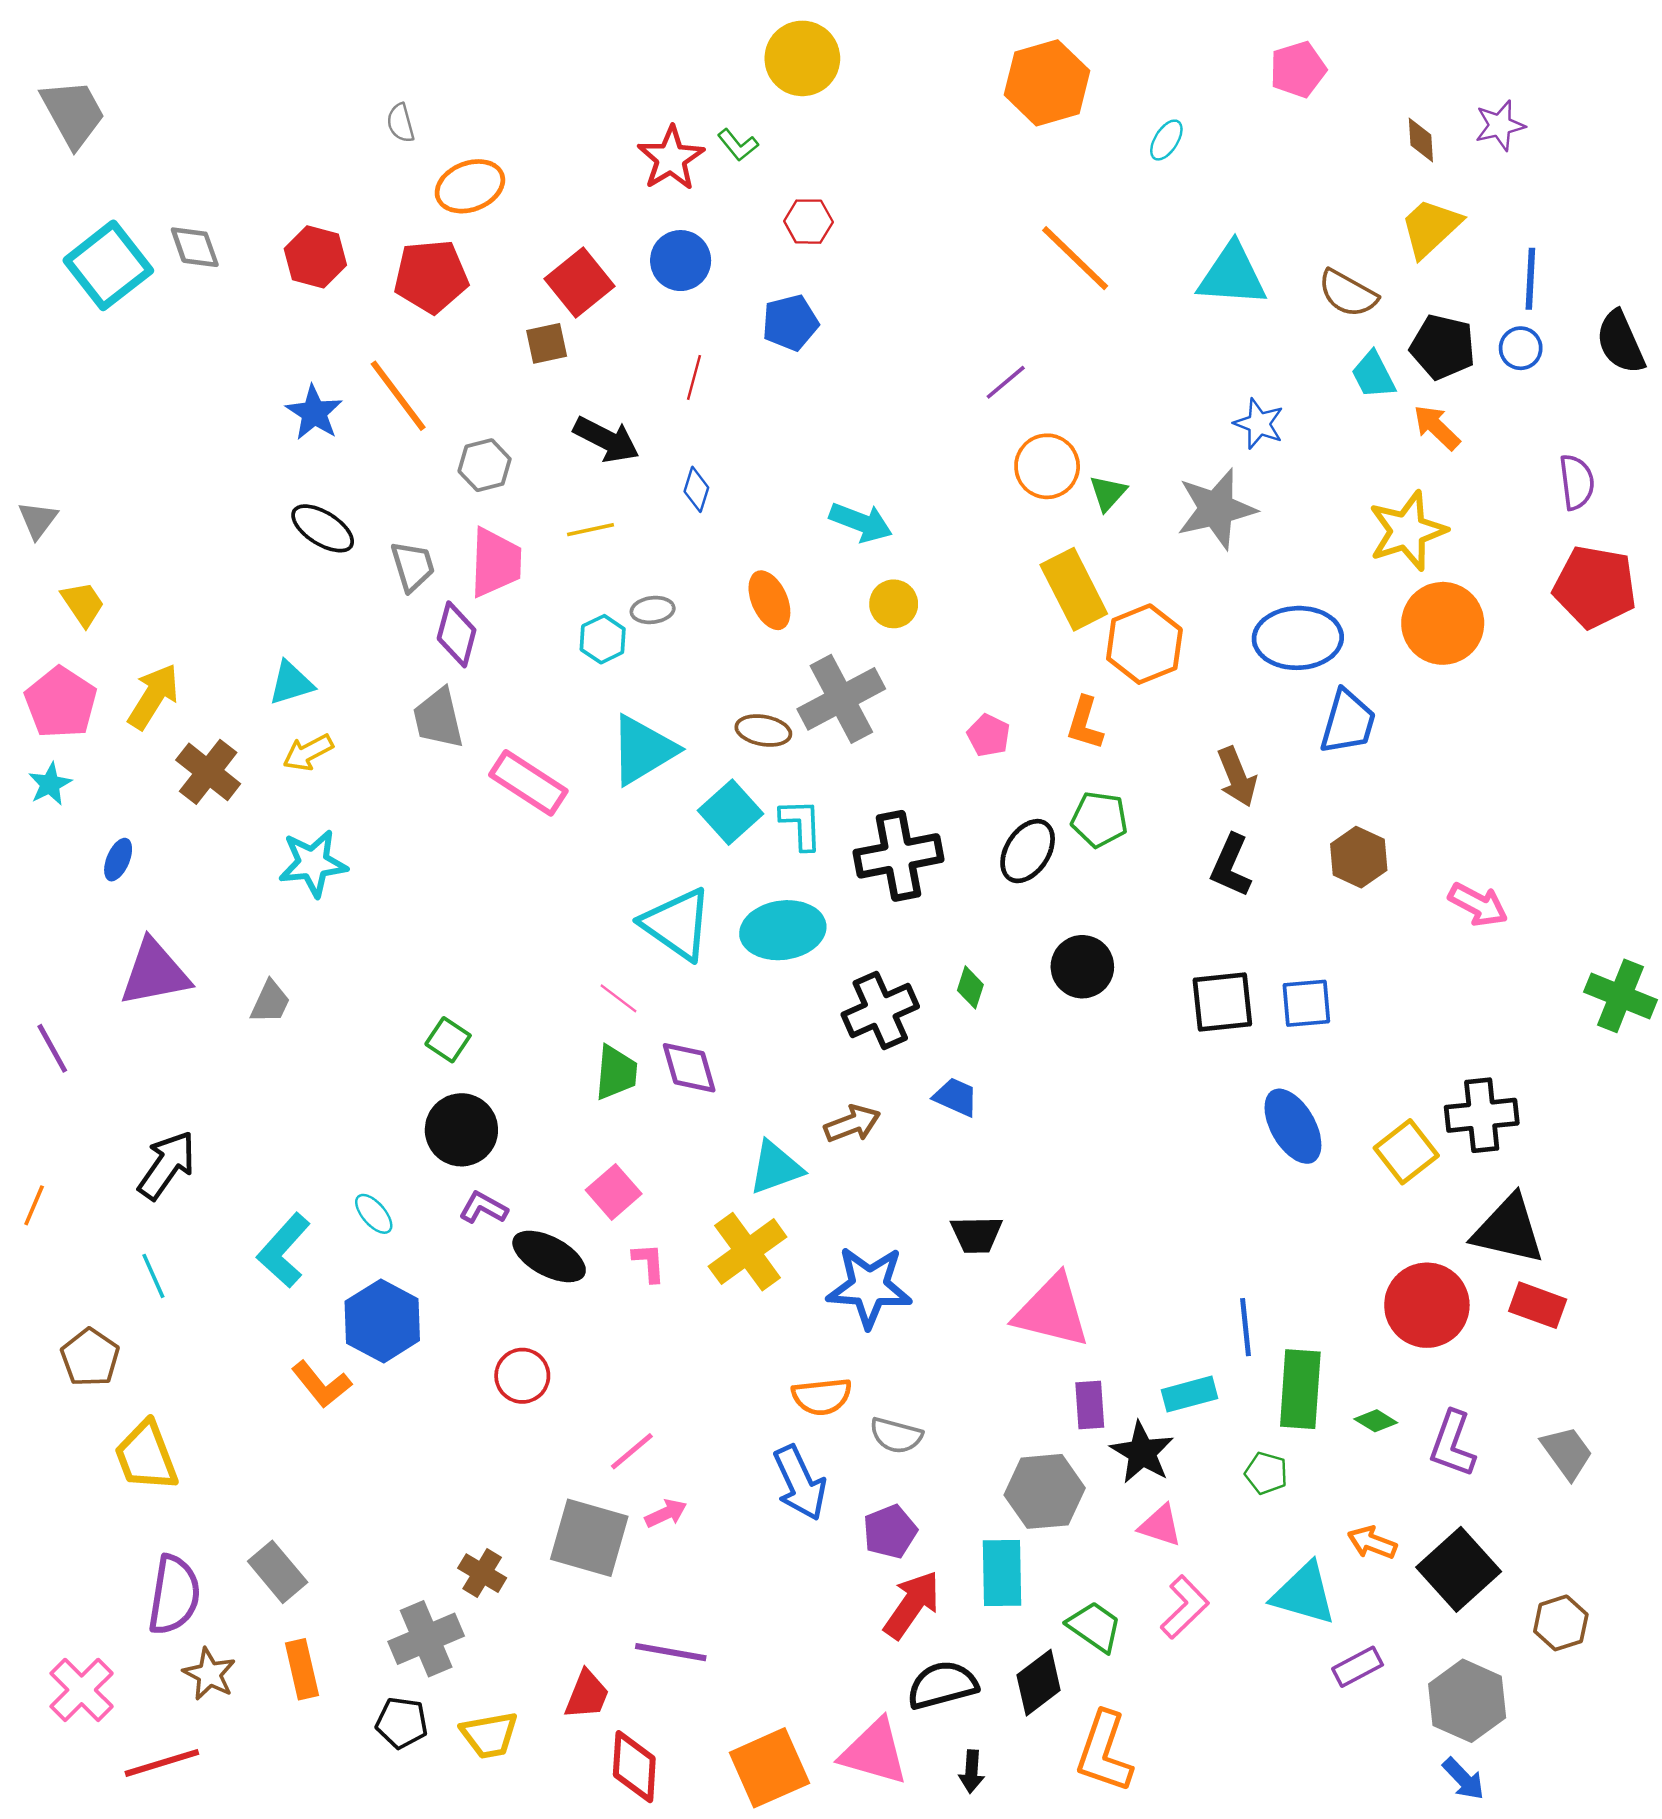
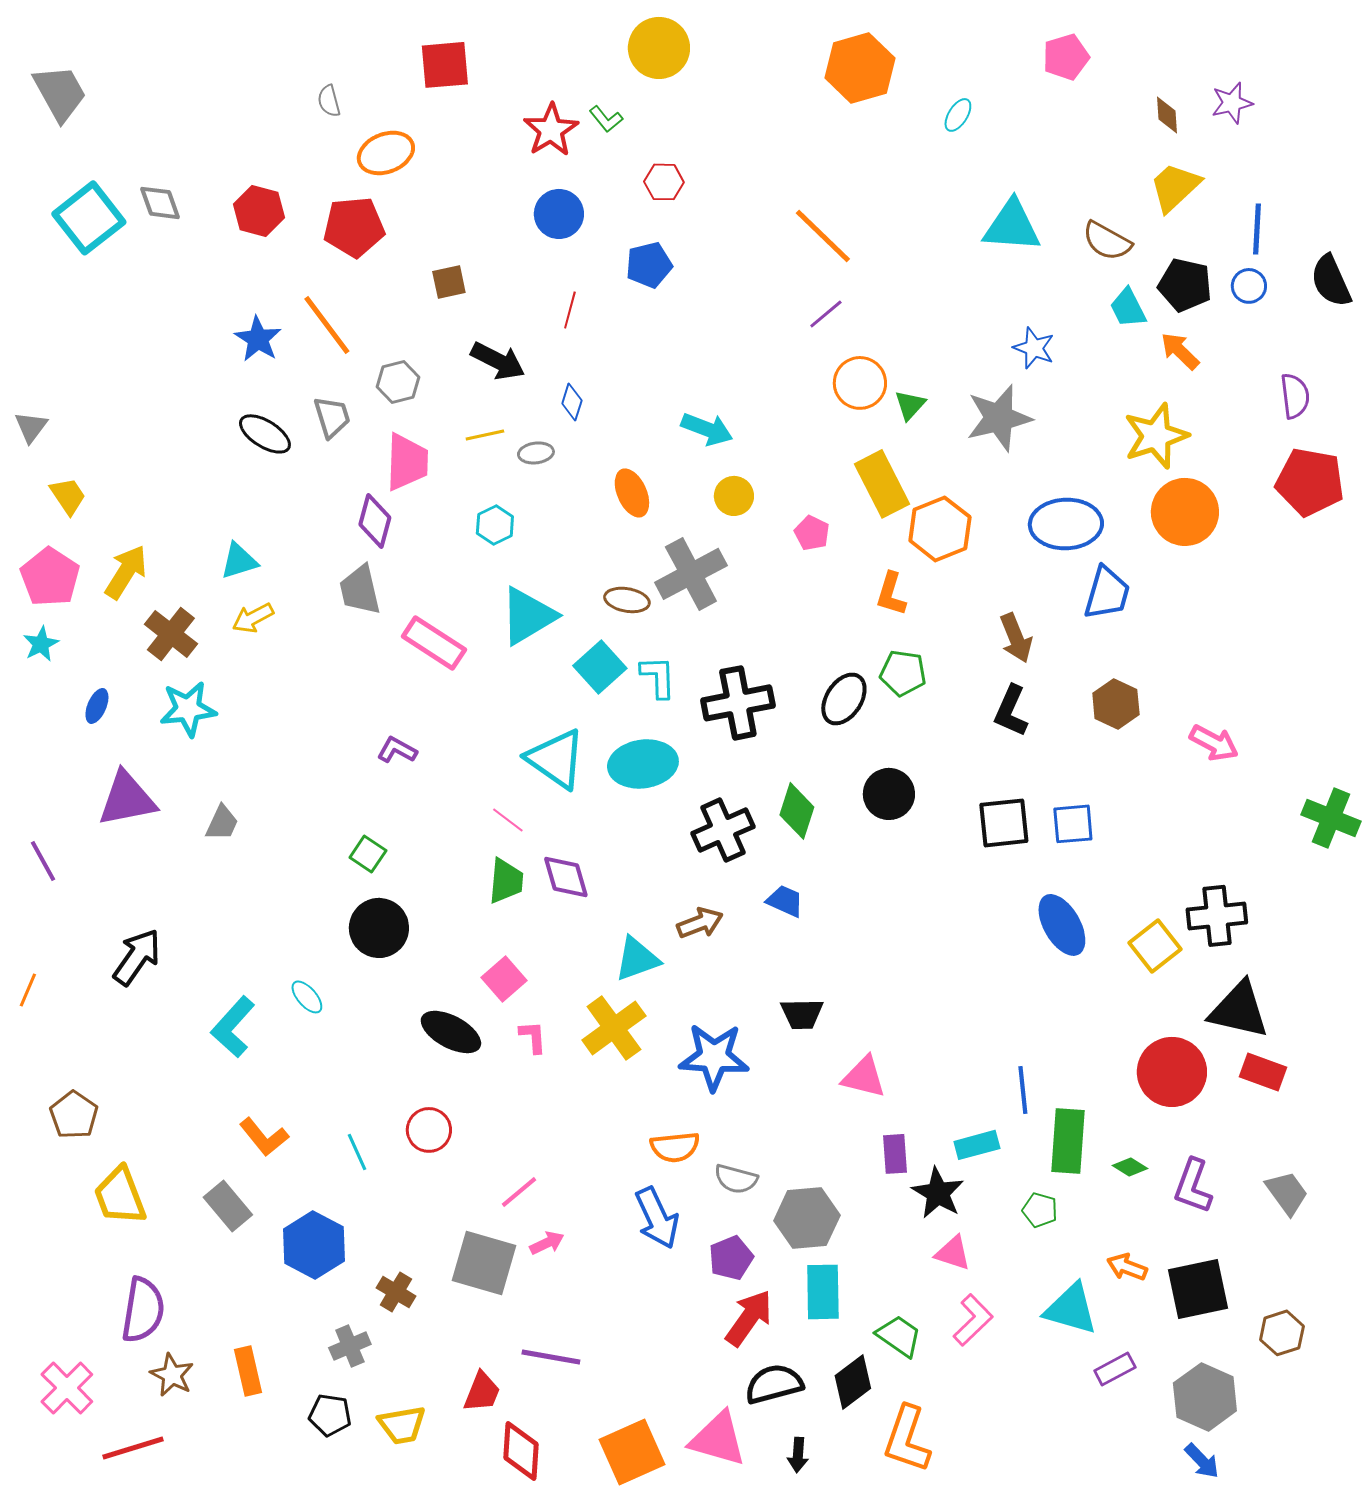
orange line: (1075, 258) -> (823, 236), moved
red square: (580, 282) -> (445, 65), moved, turned 34
gray trapezoid: (413, 566) -> (332, 417), moved
gray ellipse: (653, 610) -> (536, 453), moved
pink pentagon: (989, 735) -> (812, 533), moved
cyan star: (313, 863) -> (188, 709), moved
green diamond: (970, 987) -> (797, 811), size x1.6
purple L-shape: (483, 1208) -> (397, 750), moved
cyan line: (153, 1276) -> (357, 1152), moved
pink triangle: (1052, 1311) -> (864, 1077), size x0.7
blue hexagon: (382, 1321) -> (314, 1245), moved
gray hexagon: (1045, 1491) -> (807, 1218), moved
black square: (1459, 1569) -> (1198, 1289), turned 30
gray rectangle: (278, 1572) -> (228, 1206), moved
gray cross: (426, 1639) -> (350, 1346), size x0.7

